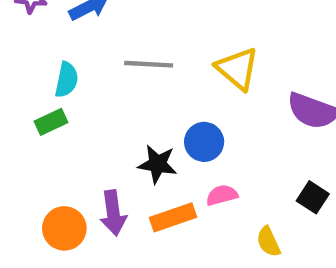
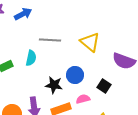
cyan semicircle: (67, 80) -> (31, 58), moved
black square: (313, 197) -> (104, 86), moved

